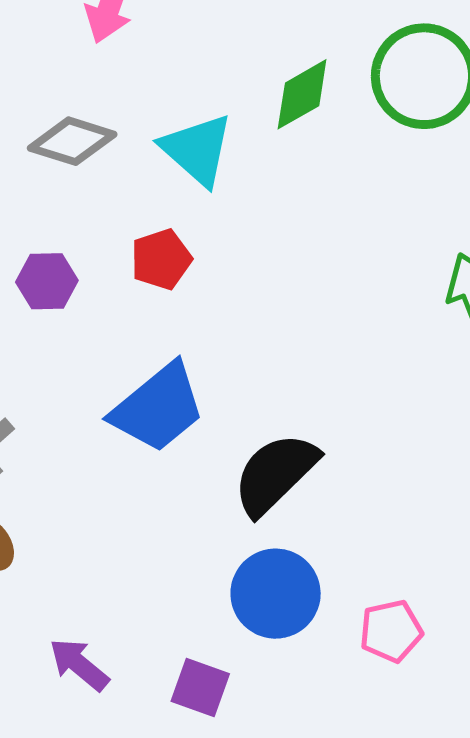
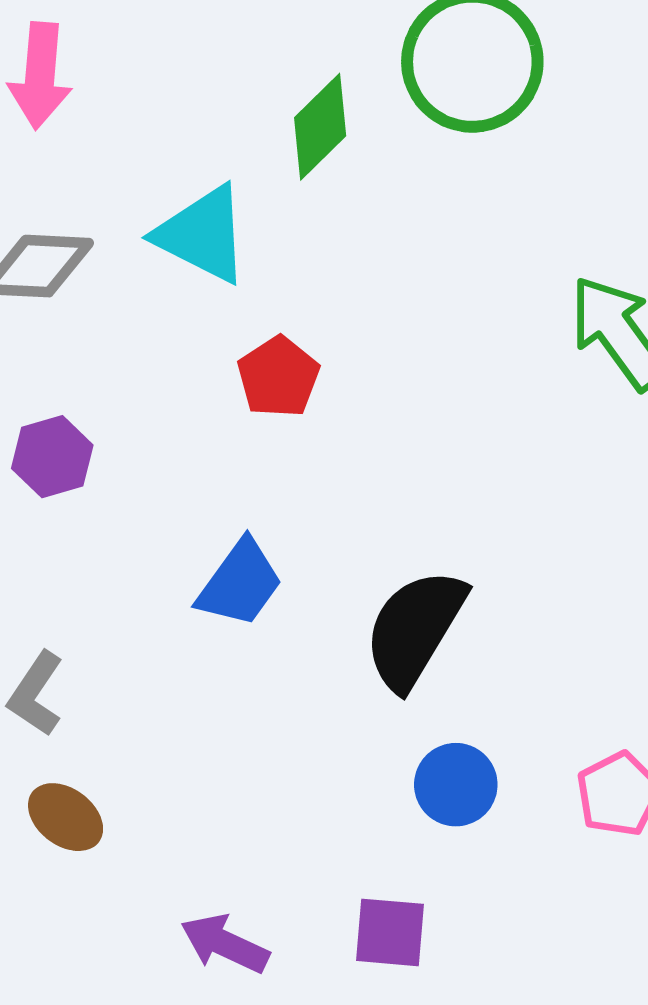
red pentagon: (161, 259) -> (278, 377), moved
blue trapezoid: (158, 408) -> (240, 583), size x0.7
blue circle: (276, 594) -> (456, 785), size x0.7

